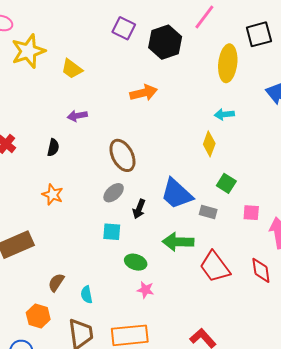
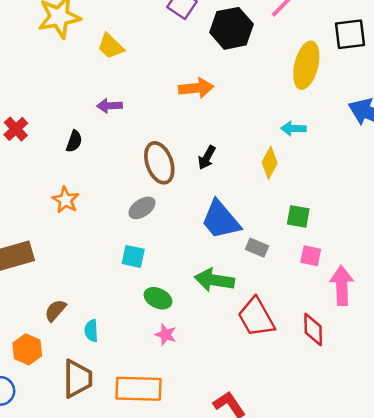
green square: (226, 183) -> (298, 216), moved, turned -30
black arrow: (139, 209) -> (207, 158), moved

